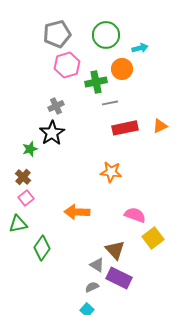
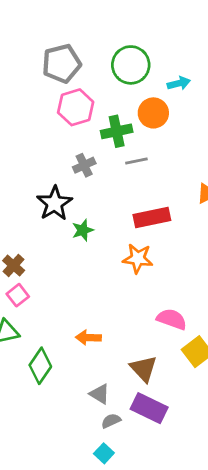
gray cross: (56, 106) -> (84, 165), moved
red rectangle: (125, 128) -> (152, 217), moved
green star: (30, 149) -> (83, 230), moved
orange arrow: (77, 212) -> (88, 338), moved, size x0.7
gray triangle: (97, 265) -> (100, 394), moved

